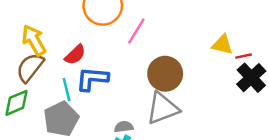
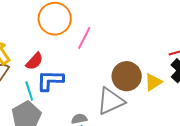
yellow triangle: (222, 45) -> (153, 82), moved, turned -42
brown circle: (165, 74) -> (127, 76), moved

